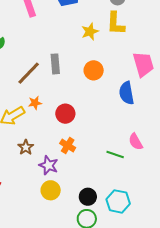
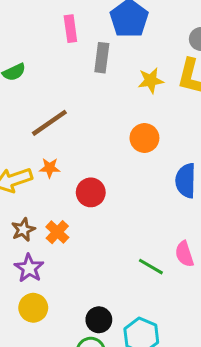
gray rectangle: (55, 64) -> (102, 58), moved
orange cross: (68, 146) -> (57, 232), moved
purple star: (49, 165) -> (29, 268), moved
yellow circle: (51, 190) -> (33, 308), moved

